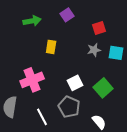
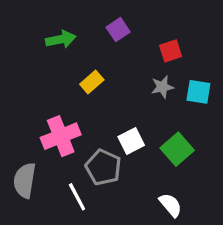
yellow rectangle: (51, 47) -> (92, 82), turned 40
gray pentagon: (69, 107) -> (103, 167), moved

